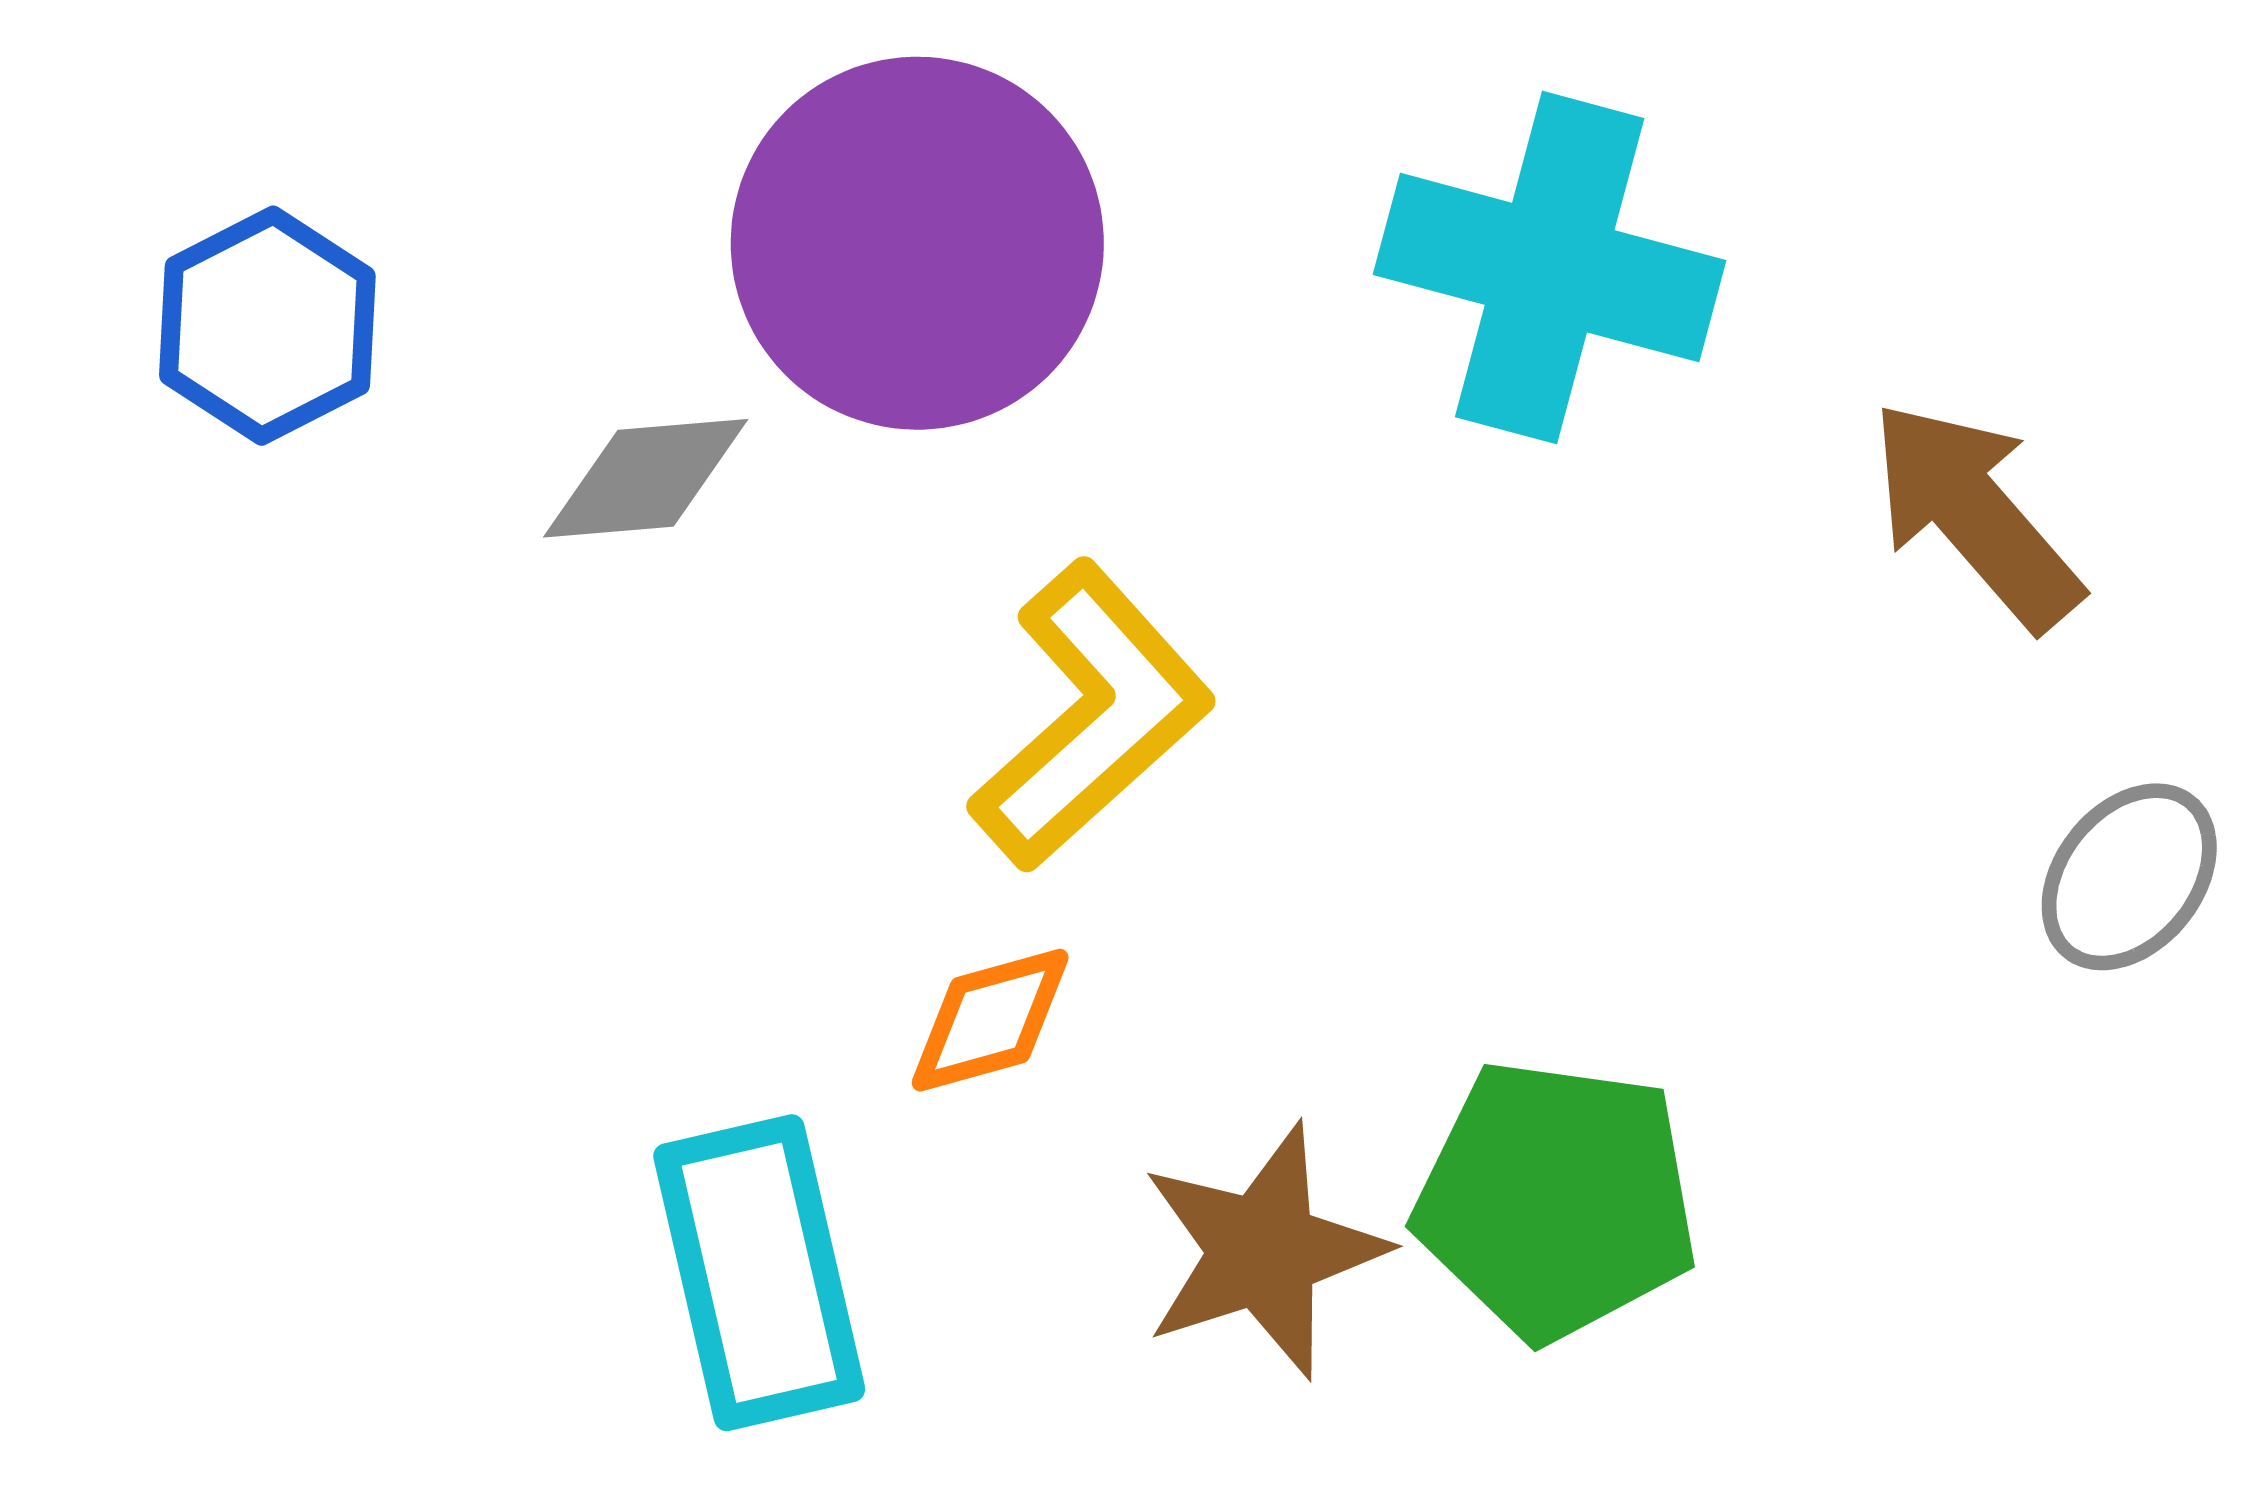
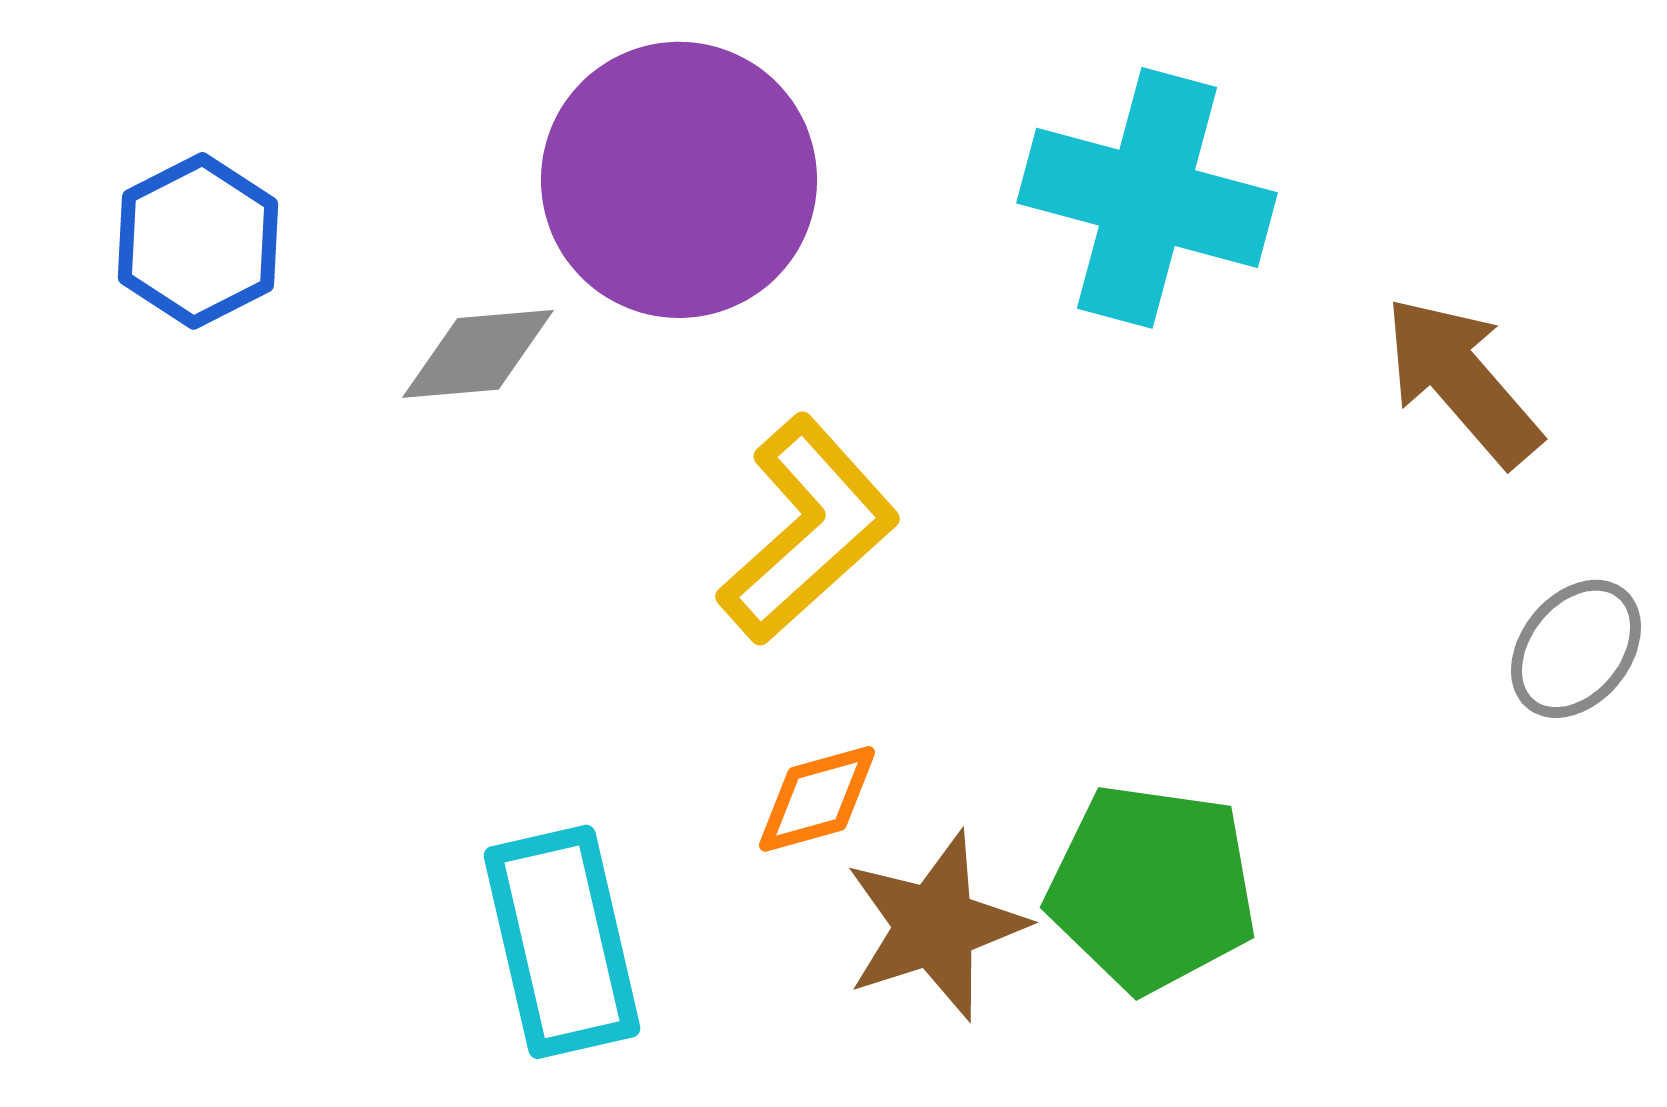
orange diamond: (990, 1020) -> (817, 799), moved

